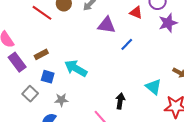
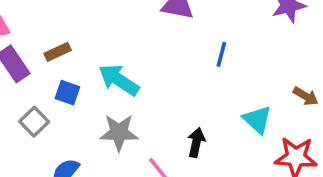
blue line: (127, 44) -> (221, 54), moved, turned -32
gray star: (61, 100) -> (119, 133), moved, size x1.5

